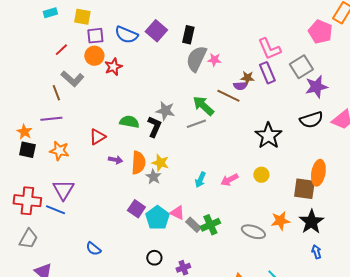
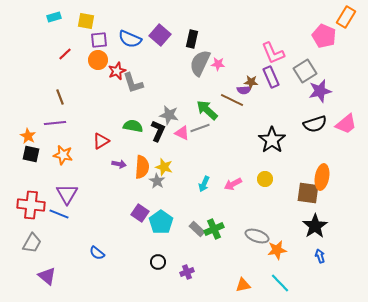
gray L-shape: (72, 79) -> (133, 83), moved, turned 30
pink triangle: (177, 213) -> (182, 133), moved
orange star: (280, 221) -> (277, 250), moved

